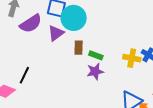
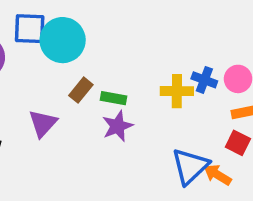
purple triangle: (56, 33) -> (43, 123), moved
brown rectangle: (79, 48) -> (81, 90), turned 48

